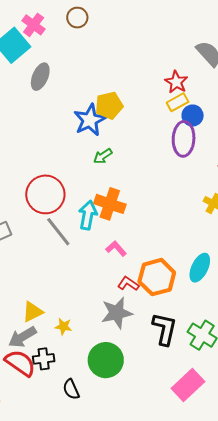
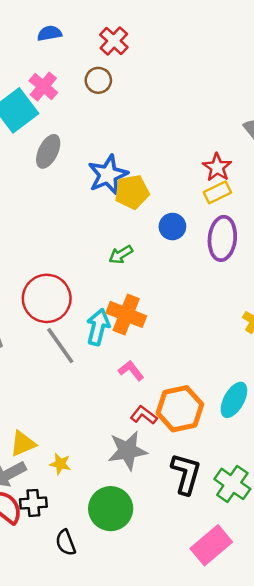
blue circle: (193, 116) -> (172, 227), moved
blue star: (90, 120) -> (108, 175), moved

